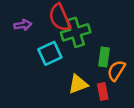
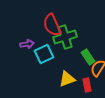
purple arrow: (23, 25) -> (27, 44), moved
green rectangle: (104, 57) -> (88, 57), turned -42

